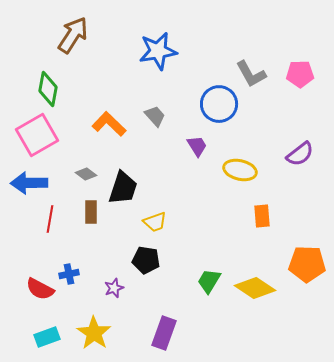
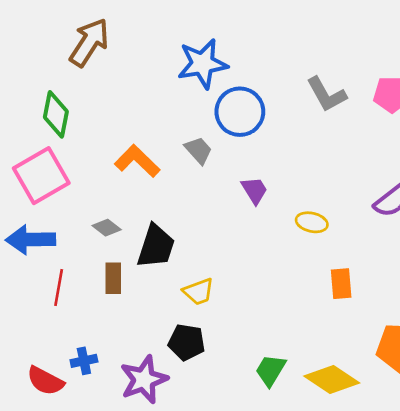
blue circle: (219, 104) -> (240, 112), moved
yellow ellipse: (240, 170) -> (312, 222), size x0.7
purple star: (114, 288) -> (144, 380), size x1.8

